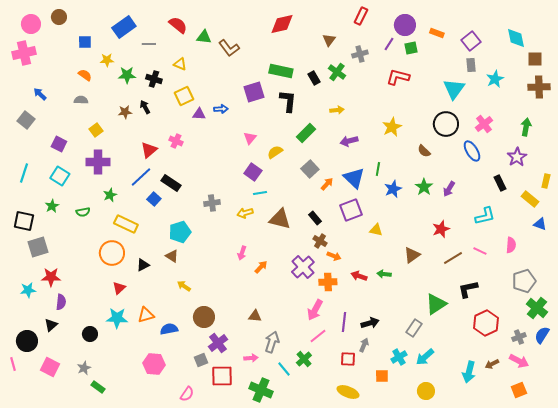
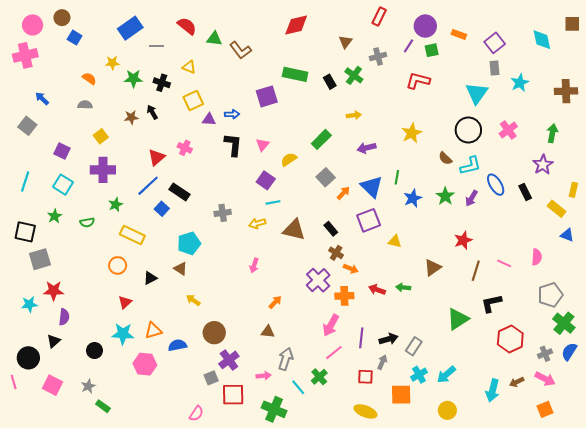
blue square: (85, 42) -> (75, 38), moved, turned 32
brown square: (535, 59) -> (572, 24), moved
black L-shape: (288, 101) -> (233, 145), moved
blue ellipse: (472, 151) -> (496, 185), moved
cyan L-shape: (485, 216) -> (470, 166), moved
orange circle: (112, 253) -> (118, 265), size x0.7
brown line: (453, 258) -> (476, 271), turned -42
orange arrow: (261, 267) -> (275, 302), moved
gray rectangle: (414, 328) -> (414, 346), moved
pink hexagon: (154, 364) -> (145, 364), moved
orange square: (382, 376) -> (401, 395), size x1.5

